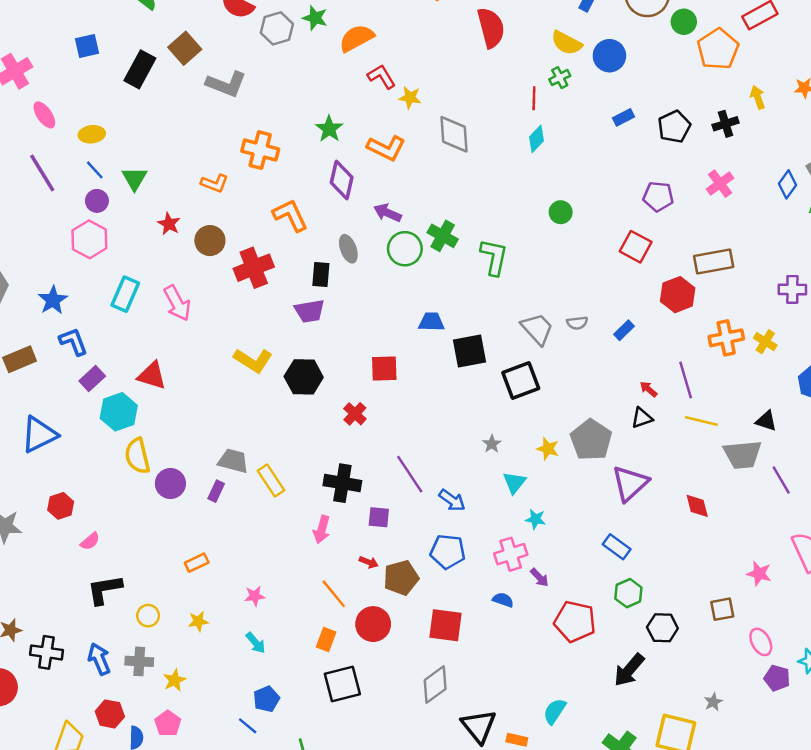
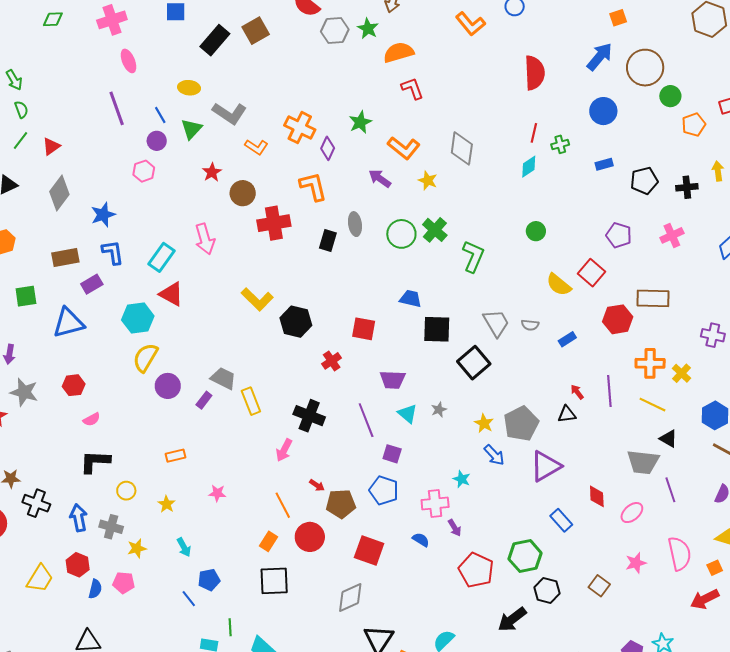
red semicircle: (491, 28) -> (535, 73), moved
yellow semicircle: (567, 43) -> (559, 285), moved
orange pentagon: (718, 49) -> (694, 125), size x0.7
green cross: (560, 78) -> (560, 144), moved
gray L-shape: (226, 84) -> (230, 113), moved
yellow star: (410, 98) -> (428, 180), moved
yellow ellipse: (92, 134) -> (189, 88), moved
purple diamond: (342, 180) -> (328, 148), moved, size x0.7
purple arrow: (387, 213) -> (380, 179), moved
pink hexagon: (89, 239) -> (144, 171), size x0.7
cyan rectangle: (125, 294) -> (162, 257), moved
purple trapezoid: (310, 311) -> (393, 380), moved
purple rectangle: (92, 378) -> (92, 284), moved
black square: (521, 381) -> (474, 363), turned -32
yellow line: (701, 421) -> (653, 405), moved
yellow semicircle: (137, 456) -> (145, 358), turned 32
cyan triangle: (514, 483) -> (408, 414), moved, turned -40
blue arrow: (452, 500) -> (494, 455), moved
purple square: (379, 517) -> (392, 454), moved
blue rectangle: (617, 547) -> (561, 520), moved
pink star: (759, 574) -> (636, 563), turned 30
green hexagon: (628, 593) -> (525, 556), size x1.4
brown square: (722, 609) -> (599, 586), turned 35
yellow star: (198, 621) -> (167, 504), turned 30
pink ellipse: (761, 642) -> (632, 513), moved, turned 65
cyan arrow: (256, 643) -> (184, 547), moved
pink pentagon: (168, 723) -> (124, 583), turned 30

